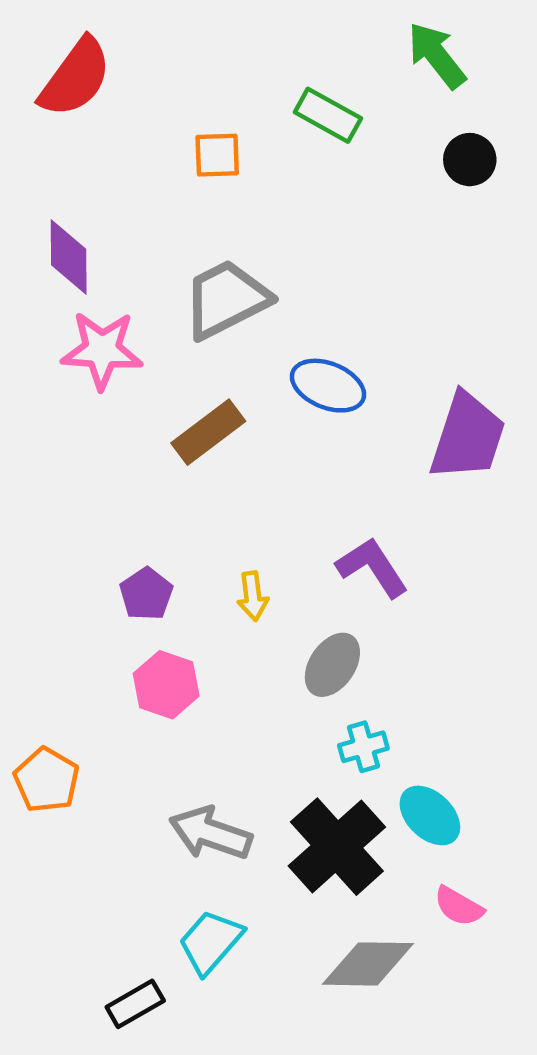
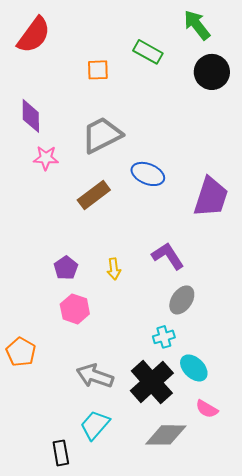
black circle: (470, 160) -> (212, 72), size x1.5
pink star: (102, 350) -> (46, 158), size x0.7
gray ellipse: (332, 665) -> (182, 300), moved
black rectangle: (135, 1004) -> (61, 453), turned -70

